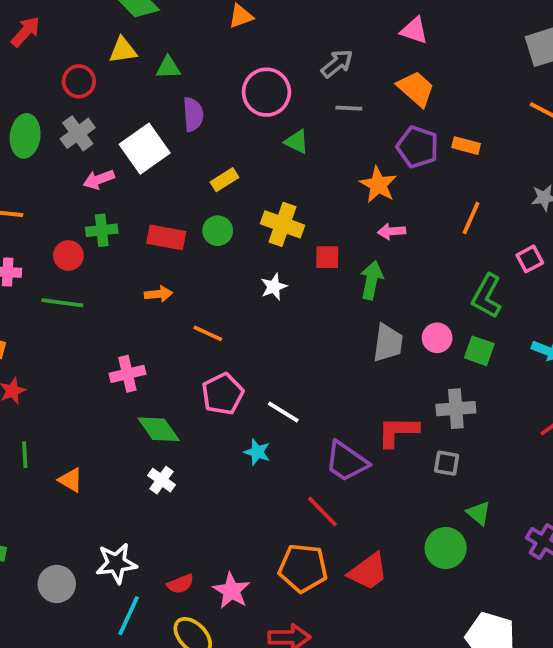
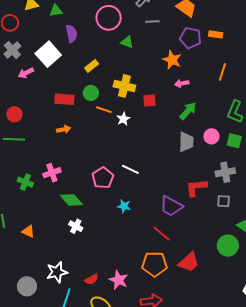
green cross: (102, 230) -> (25, 182), moved, turned 35
green arrow: (372, 280) -> (188, 111), moved, turned 36
orange line: (208, 333) -> (104, 110), moved
white line: (283, 412) -> (130, 169), moved

